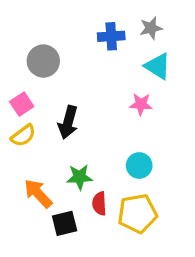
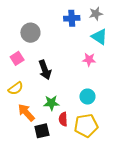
black arrow: (68, 122) -> (45, 70), turned -36
yellow semicircle: (23, 135) -> (16, 88), moved

